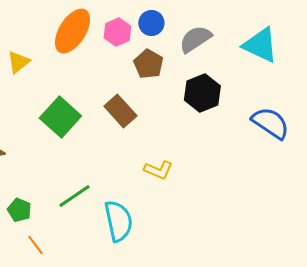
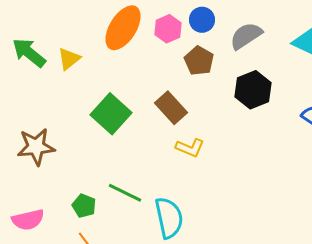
yellow L-shape: (158, 170) -> (190, 148), moved
green line: (74, 196) -> (125, 193), turned 60
green pentagon: (19, 210) -> (84, 206), moved

